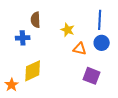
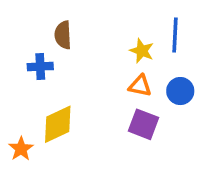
yellow star: (68, 30) -> (142, 51), moved
blue circle: (102, 43) -> (180, 91), moved
purple square: (92, 76) -> (144, 124), moved

